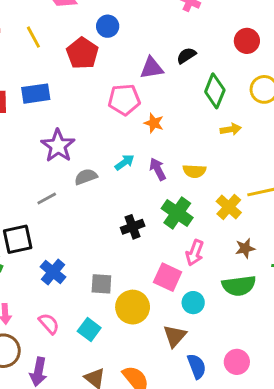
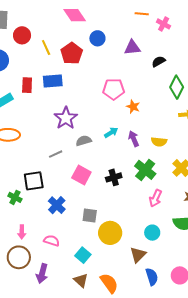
blue circle: (108, 26) -> (97, 38), moved
yellow line: (33, 37) -> (46, 47), moved
red pentagon: (82, 53) -> (72, 53), moved
purple triangle: (152, 68) -> (132, 48), moved
pink square: (168, 277) -> (81, 175), moved
pink semicircle: (49, 324) -> (52, 241), turned -35
cyan square: (89, 329) -> (83, 255), moved

